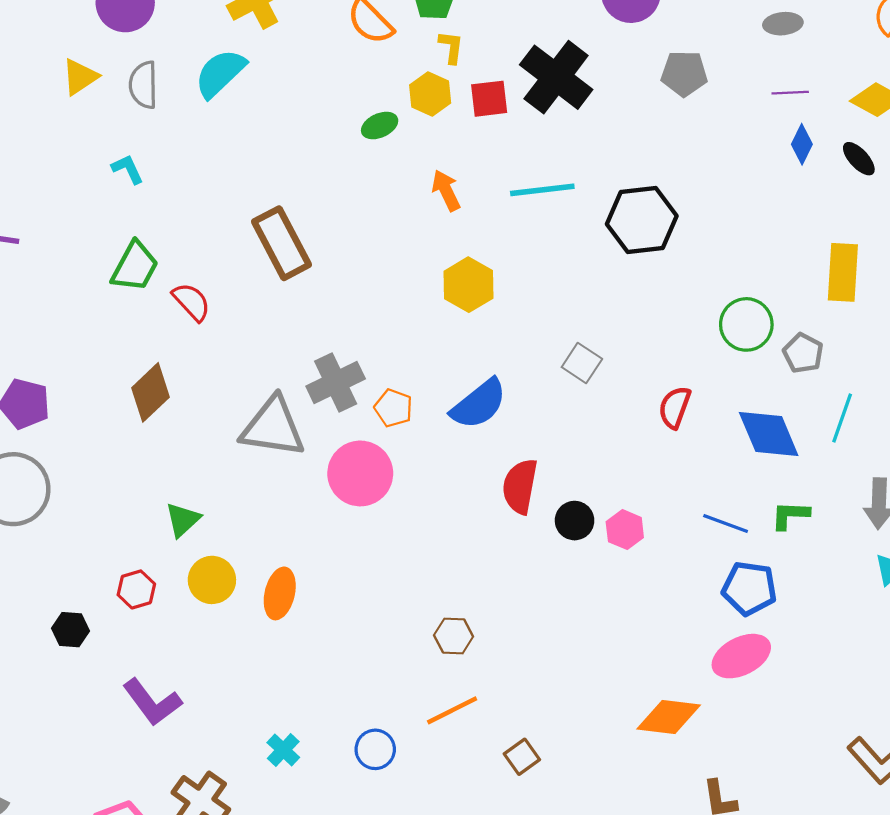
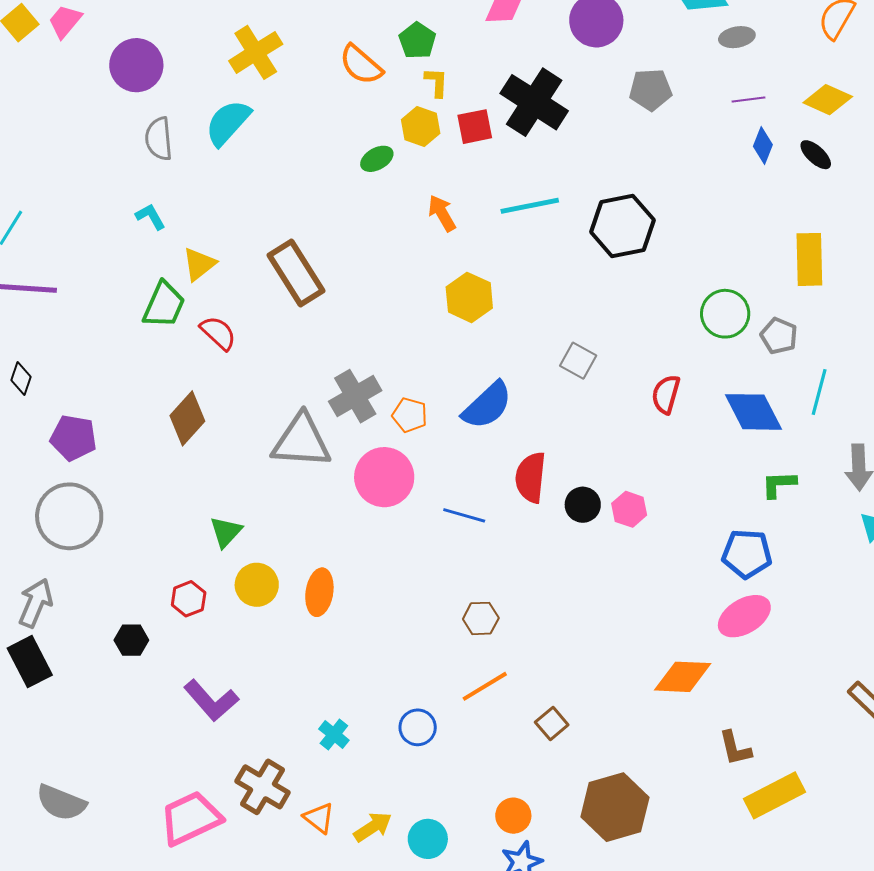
yellow triangle: (80, 77) -> (199, 264), moved
blue line: (726, 524) -> (464, 515), moved

